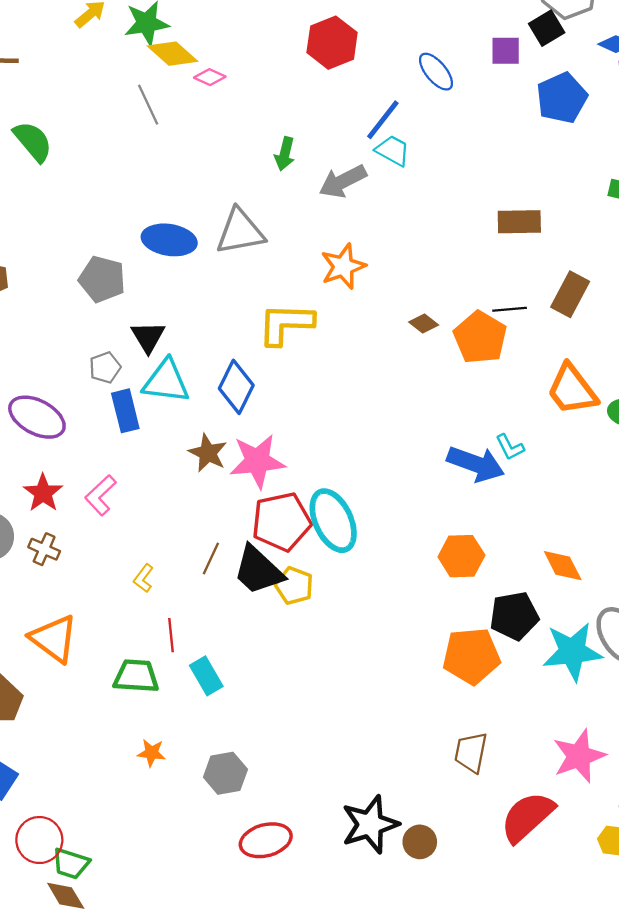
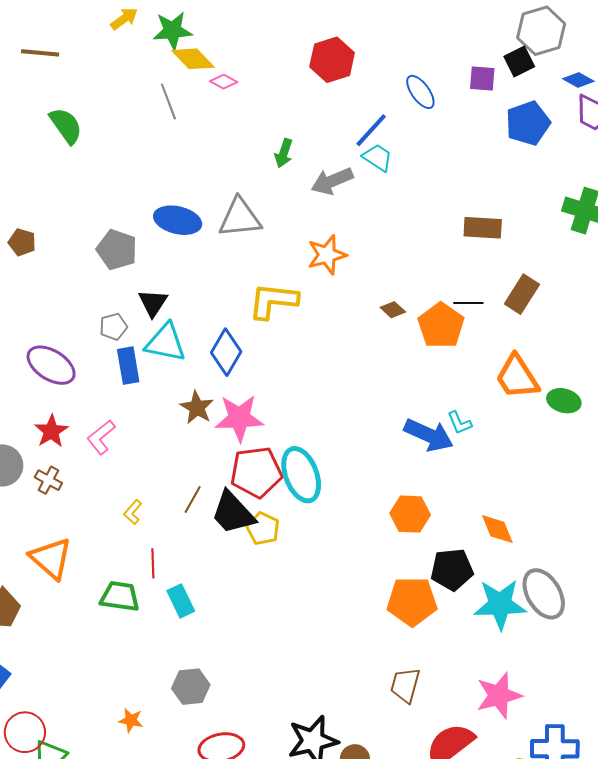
orange star: (151, 753) -> (131, 720), moved

